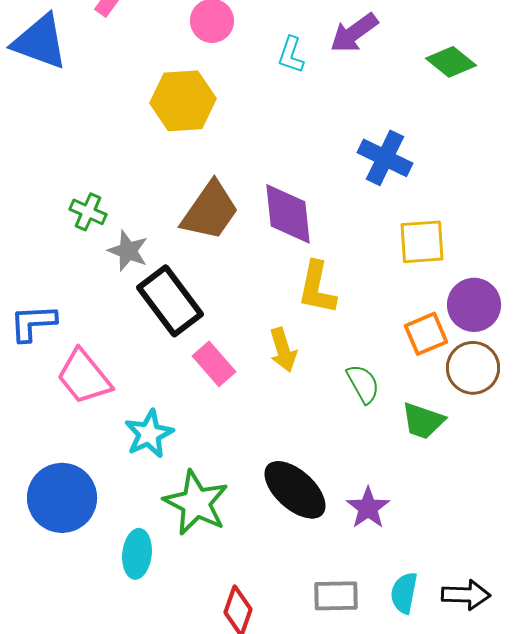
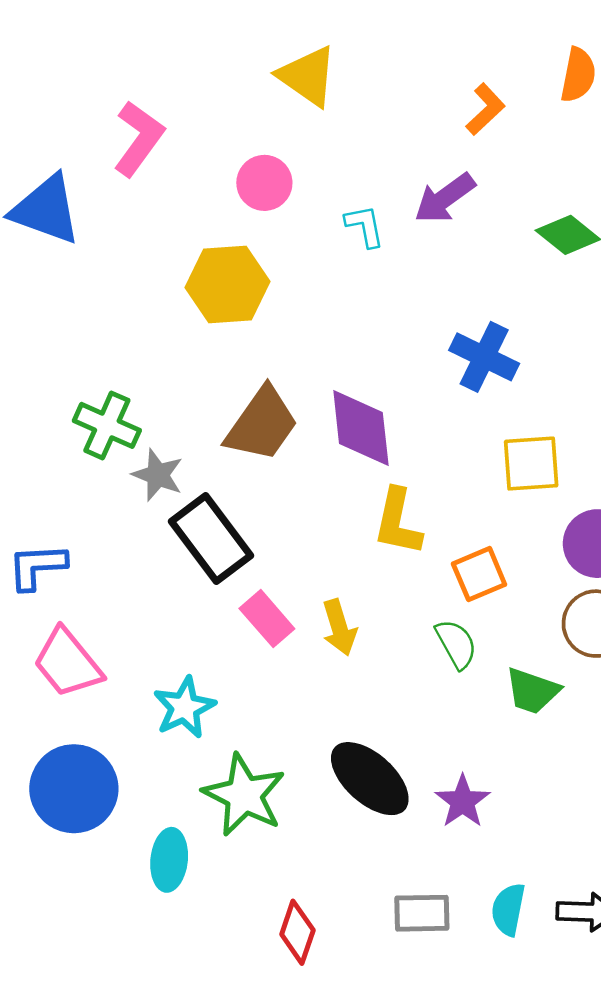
cyan L-shape: (291, 55) -> (365, 226), turned 150
green cross: (88, 212) -> (107, 425), size x1.4
orange square: (426, 334) -> (479, 574), moved
yellow arrow: (283, 350) -> (339, 627), moved
pink trapezoid: (84, 377) -> (68, 663), moved

